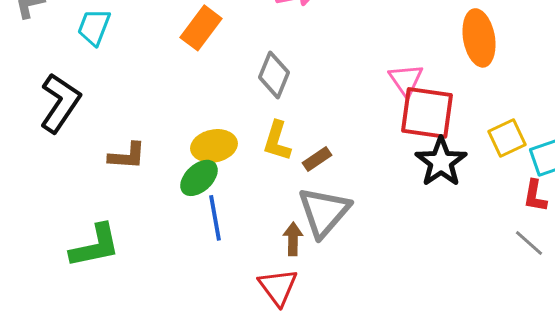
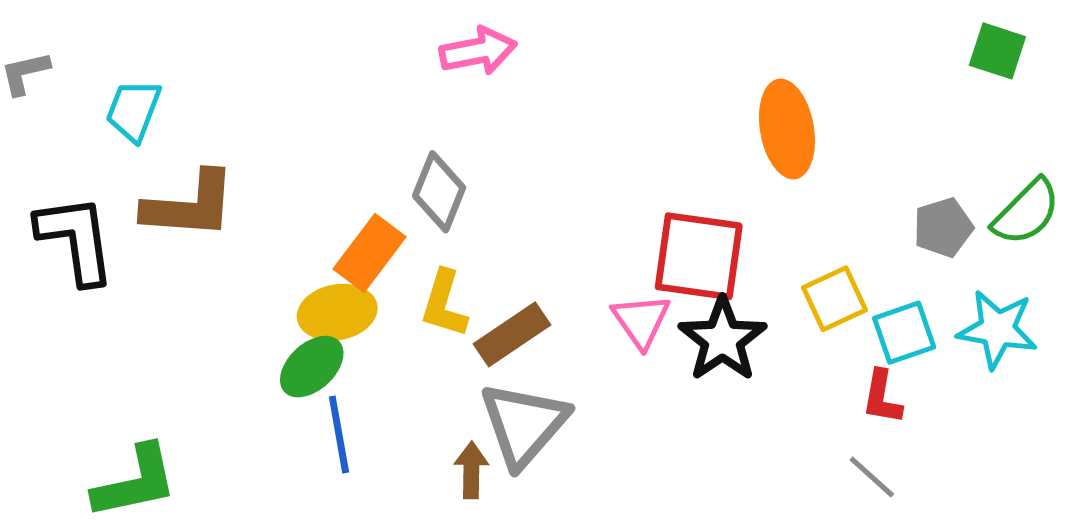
orange rectangle: (201, 28) -> (369, 253), moved
pink triangle: (406, 80) -> (641, 321), moved
black L-shape: (60, 103) -> (76, 239), turned -42
brown L-shape: (127, 156) -> (190, 205), moved, size x1.5
brown rectangle: (317, 159) -> (512, 334), size x1.5

